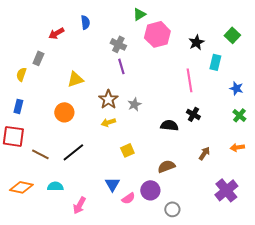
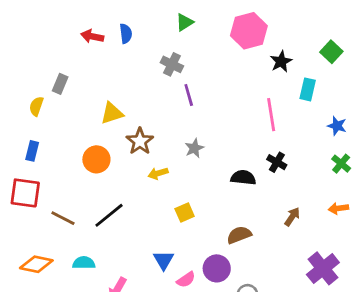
green triangle: (139, 14) -> (185, 22), moved
red arrow: (56, 33) -> (92, 36), moved, turned 42
pink hexagon: (157, 34) -> (249, 31), moved
purple line: (121, 66) -> (189, 95), moved
brown star: (108, 99) -> (140, 141), moved

